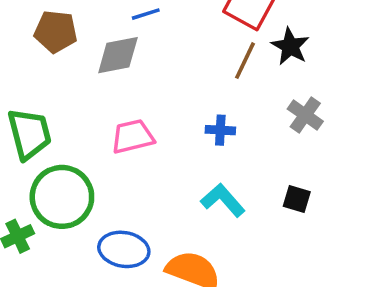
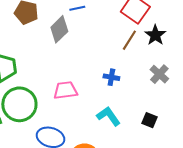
gray diamond: (118, 55) -> (59, 29), turned -40
pink trapezoid: (133, 136) -> (65, 90), moved

